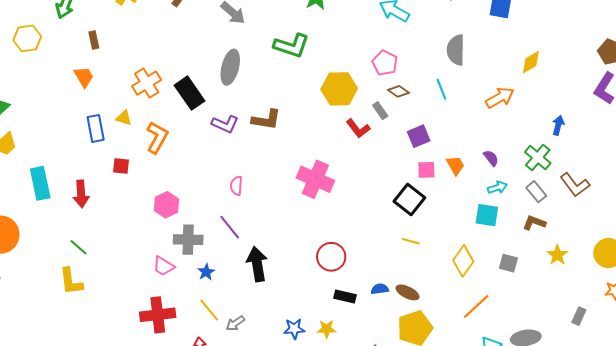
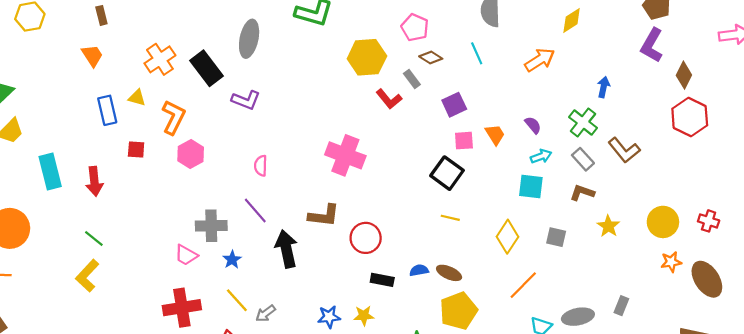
brown L-shape: (266, 120) -> (324, 216), moved
pink hexagon: (166, 205) -> (191, 154), moved
yellow L-shape: (71, 281) -> (87, 276), turned 52
gray rectangle: (579, 316) -> (621, 306), moved

